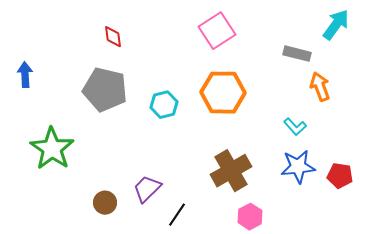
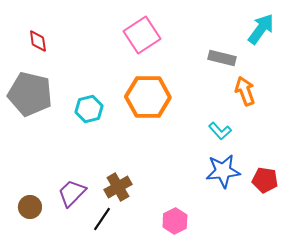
brown cross: (231, 171) -> (118, 187), moved, size x0.7

